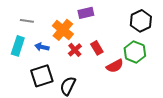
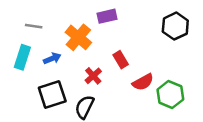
blue arrow: (42, 47) -> (52, 58), turned 144
red cross: (75, 50) -> (93, 76), moved
green hexagon: (135, 52) -> (170, 94), moved

